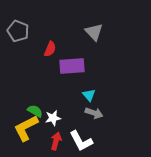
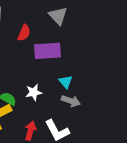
gray triangle: (94, 32) -> (58, 16), moved
white star: (53, 118) -> (34, 92), moved

